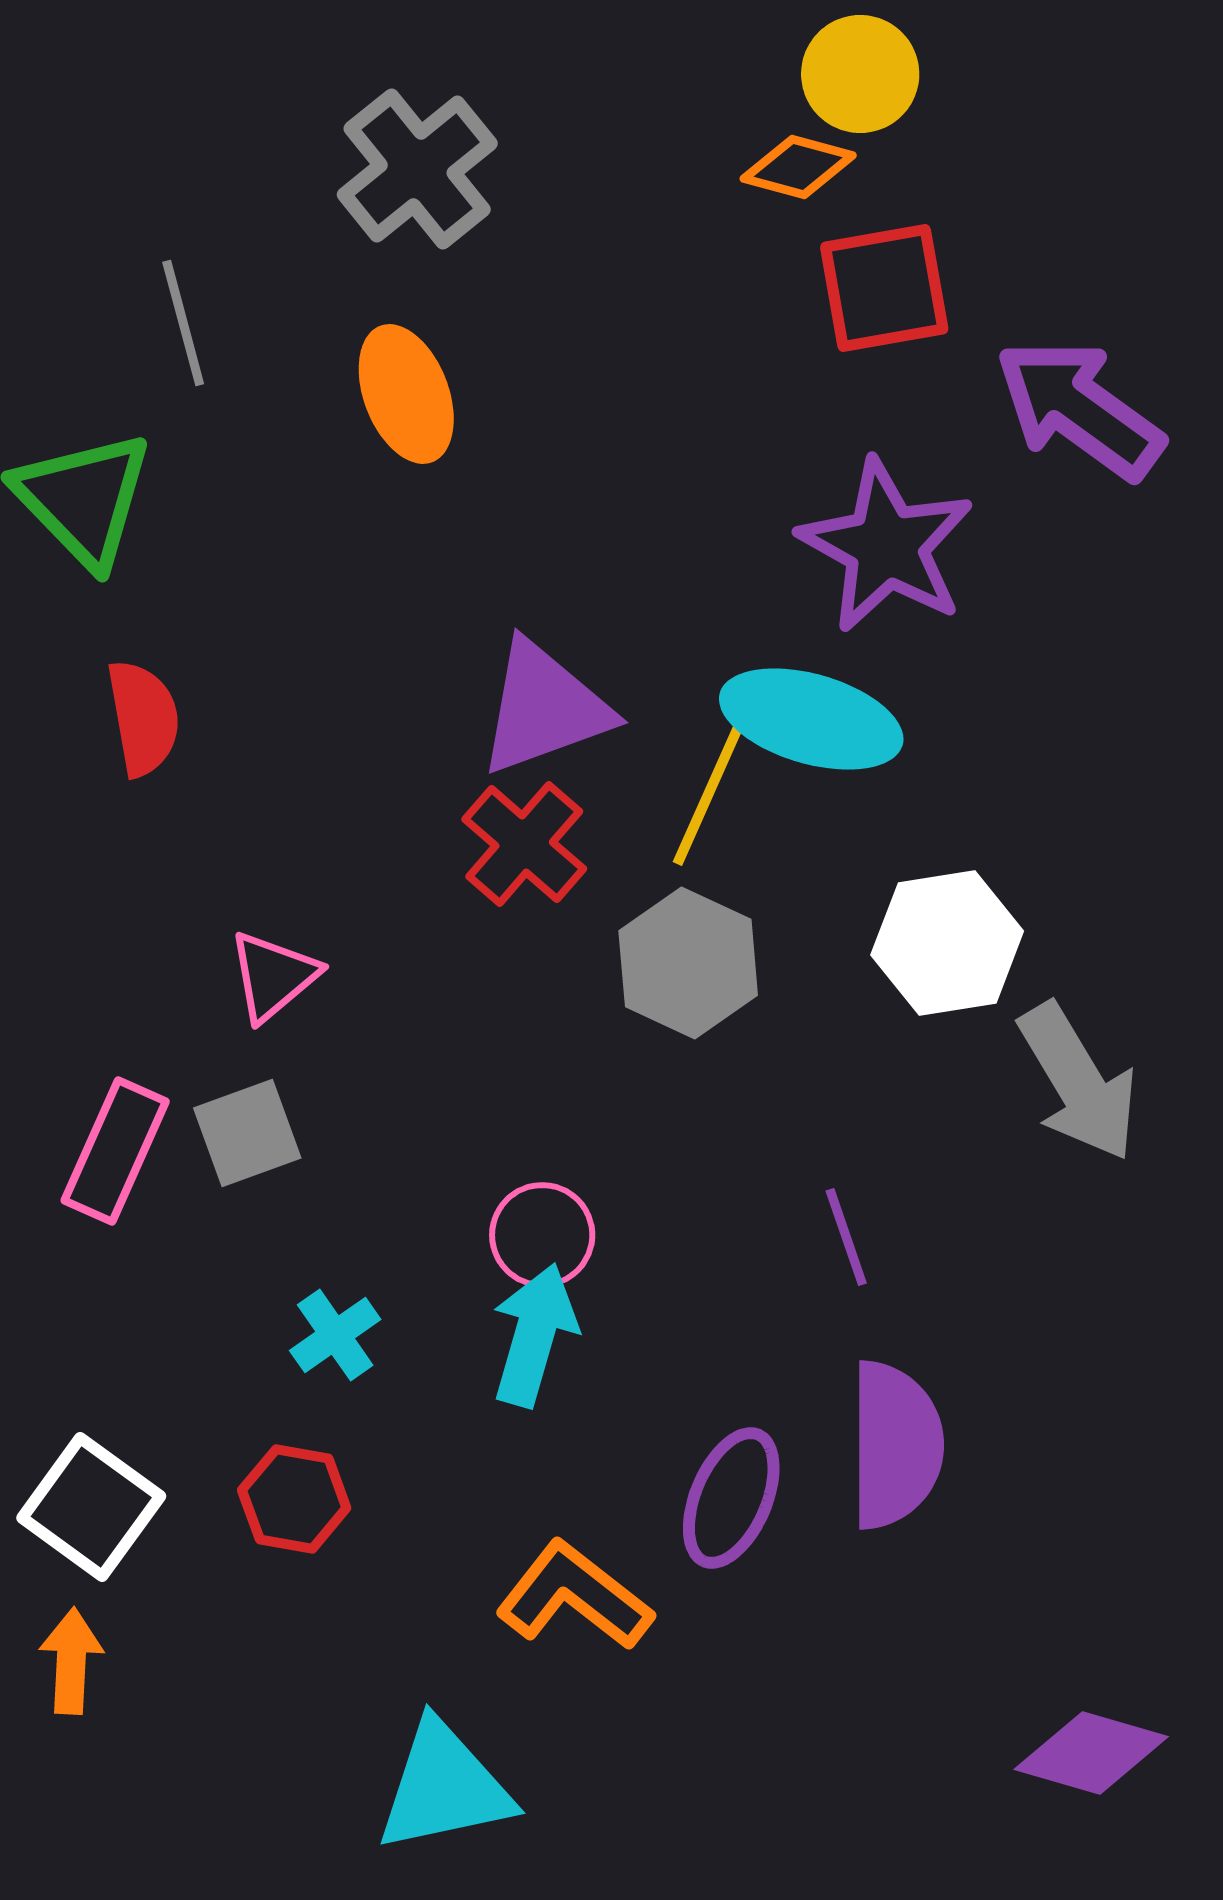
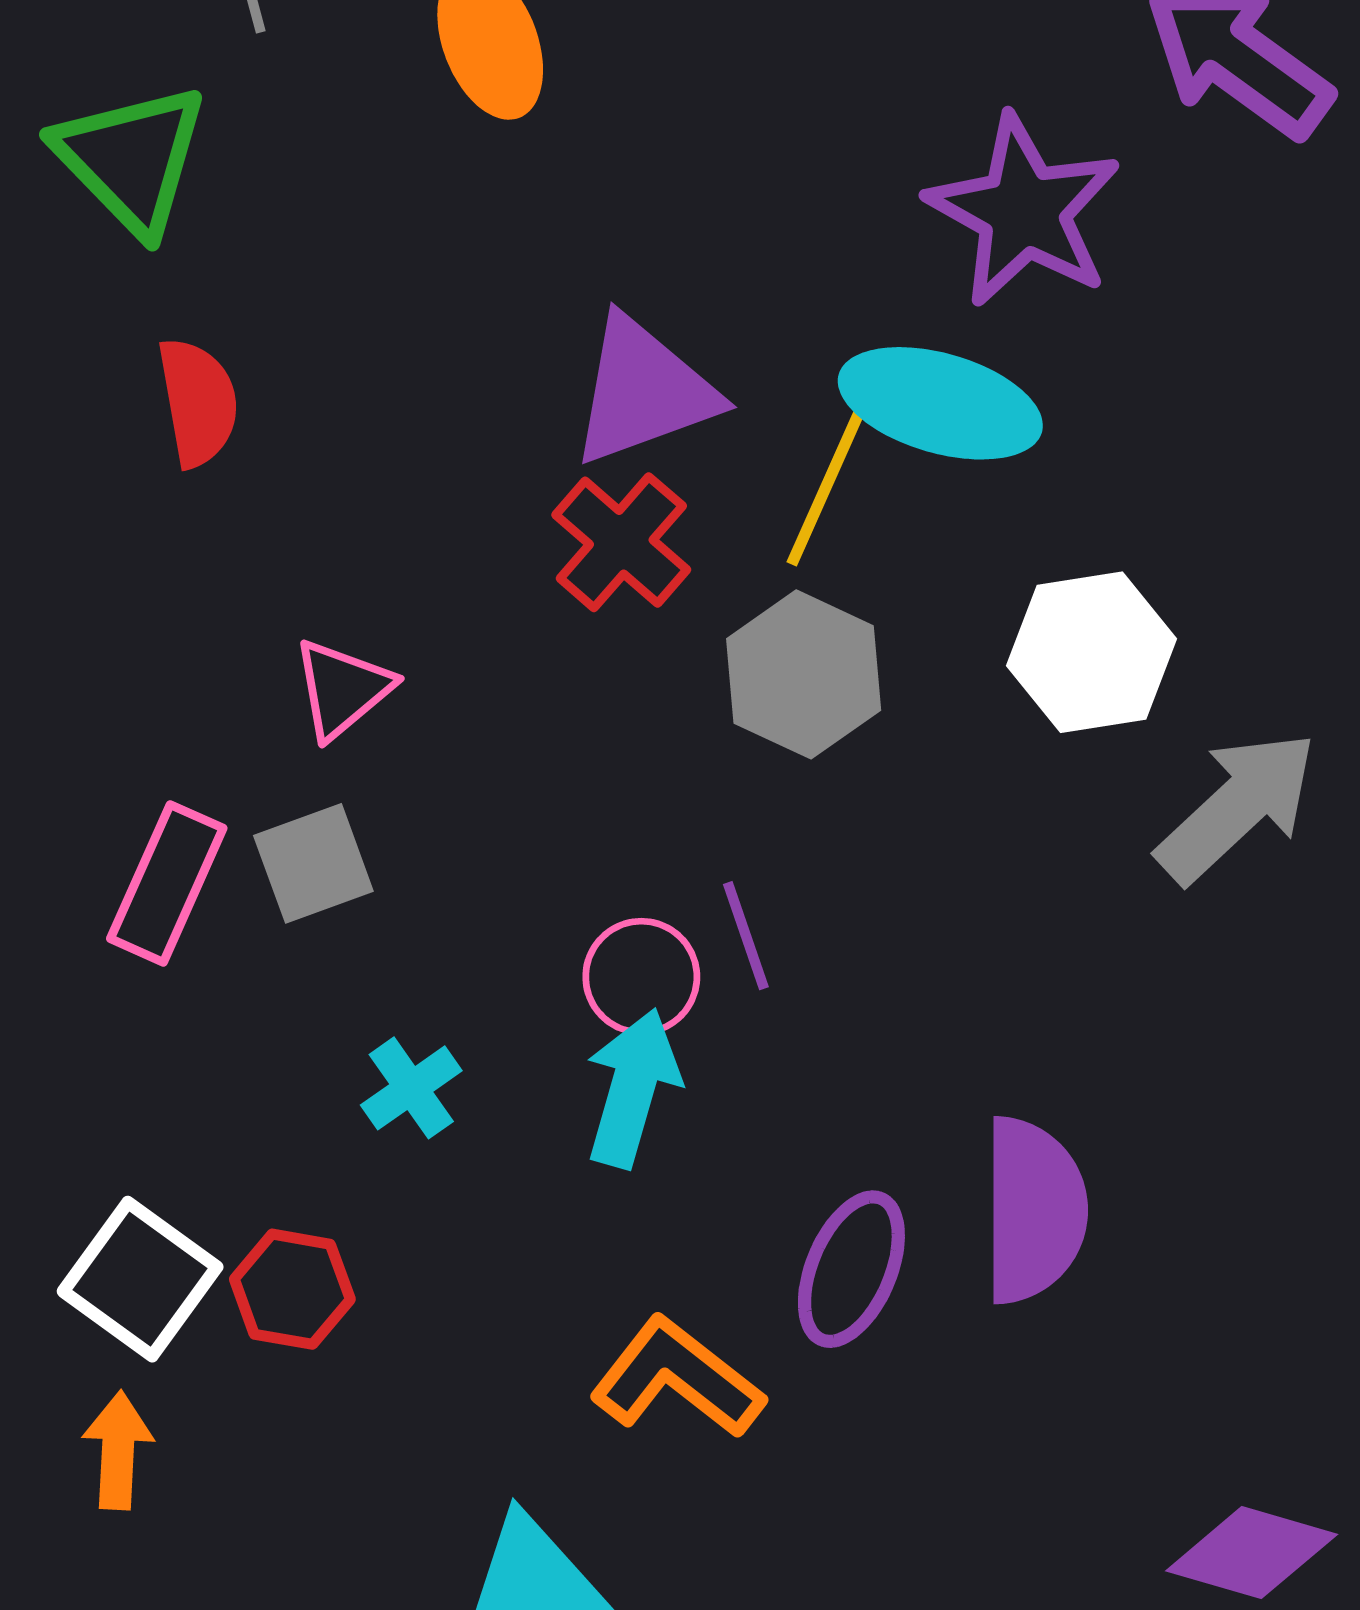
gray arrow: (1078, 1082) -> (1237, 807), turned -102
purple line: (846, 1237) -> (746, 936), moved
red hexagon: (294, 1499) -> (292, 1289), moved

